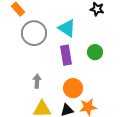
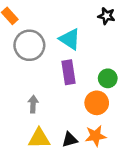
green circle: (95, 52) -> (108, 78), moved
orange circle: (73, 88) -> (97, 103), moved

